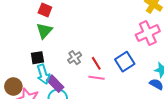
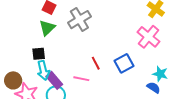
pink cross: (148, 33) -> (148, 37), turned -30
gray cross: (75, 58) -> (79, 20), moved, size x1.6
pink line: (97, 78) -> (81, 79), moved

